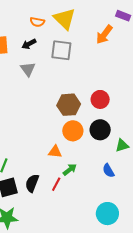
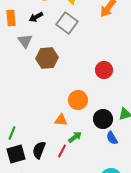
gray square: (61, 50) -> (67, 23), turned 30
gray triangle: (28, 69) -> (25, 41), moved
brown hexagon: (69, 105) -> (47, 58), moved
black circle: (100, 130) -> (103, 119), moved

